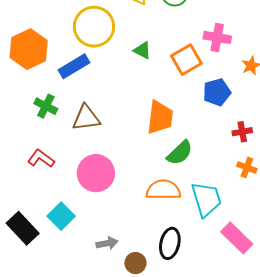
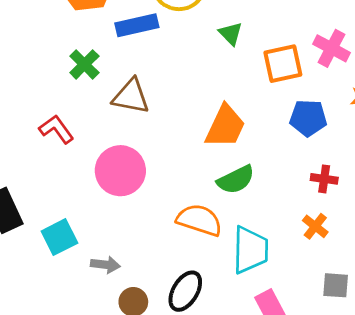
cyan square: (61, 216) -> (59, 237), moved

